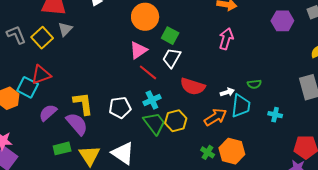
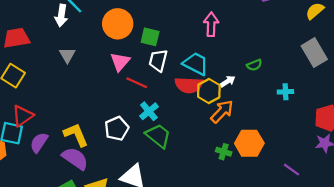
gray triangle: (65, 29) -> (67, 55), moved
cyan trapezoid: (241, 106) -> (196, 64), moved, turned -55
purple semicircle: (48, 113) -> (39, 143), moved
yellow hexagon: (176, 121) -> (209, 91), moved

